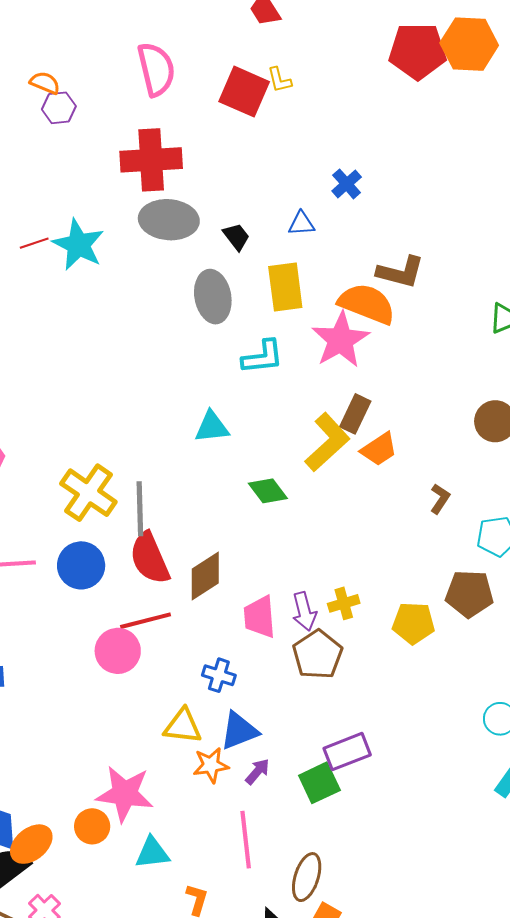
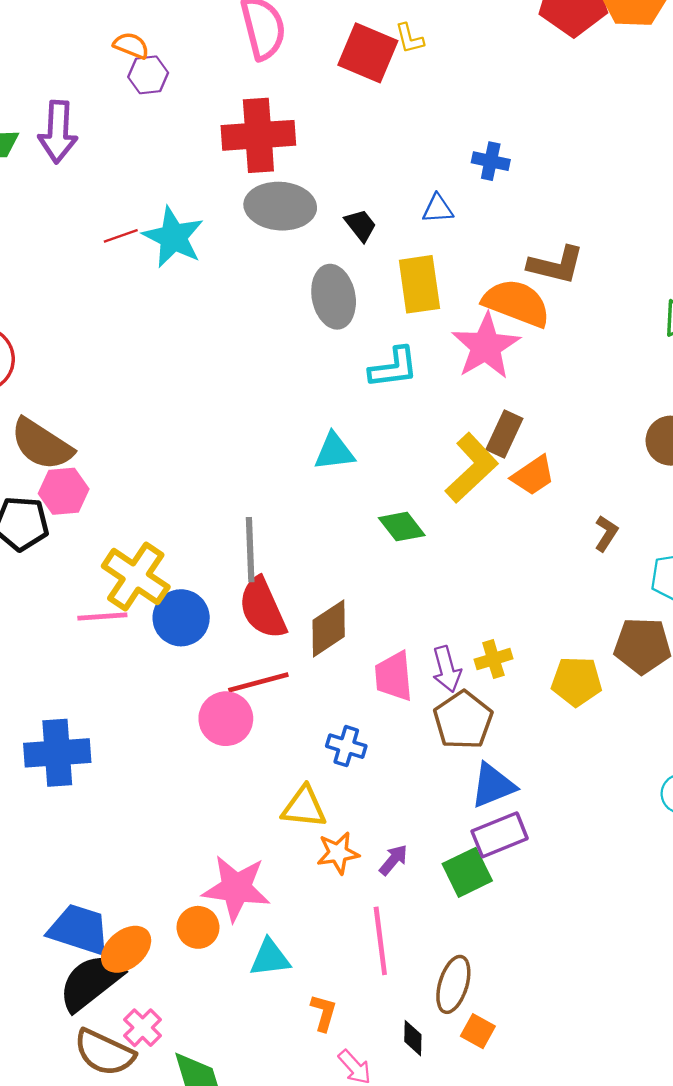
blue cross: (347, 184) -> (491, 161), turned -36
yellow cross: (88, 493) -> (136, 577), moved
blue triangle: (239, 731) -> (493, 785), moved

